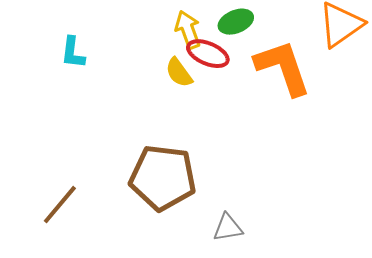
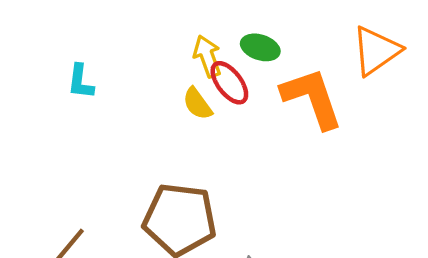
green ellipse: (236, 22) -> (260, 47), turned 40
red ellipse: (208, 54) -> (229, 83), turned 30

